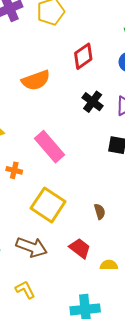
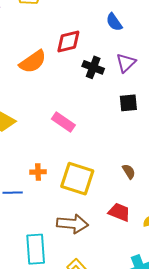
red diamond: (83, 56) -> (68, 42), moved, turned 36
pink rectangle: (50, 147) -> (63, 122), size x0.7
orange cross: (14, 170) -> (38, 172), moved

